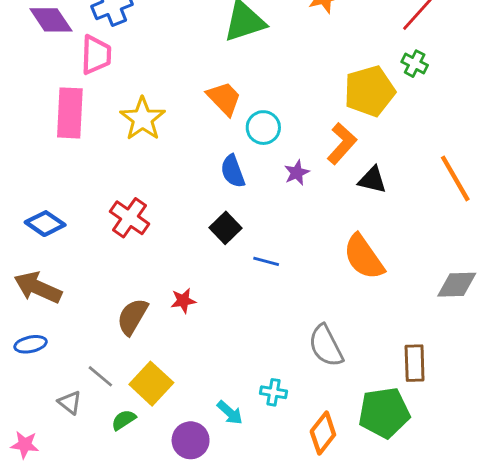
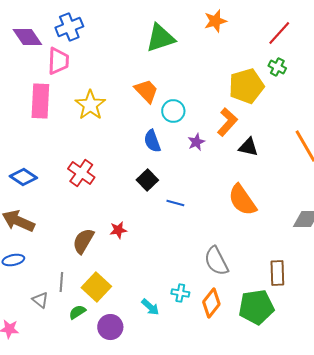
gray line: (100, 376) -> (61, 282), turned 54
orange diamond: (323, 433) -> (211, 303), moved
purple circle: (191, 440) -> (110, 327), moved

